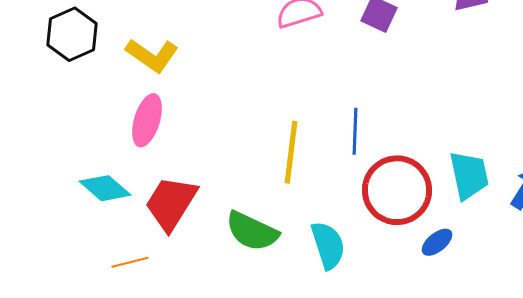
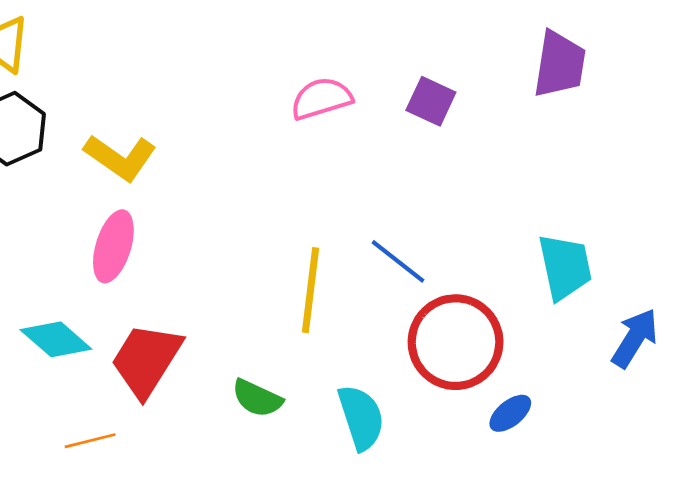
blue line: (355, 131) -> (398, 261), turned -54
cyan trapezoid: (469, 175) -> (565, 267), moved
green semicircle: (252, 231) -> (257, 398), size x0.7

